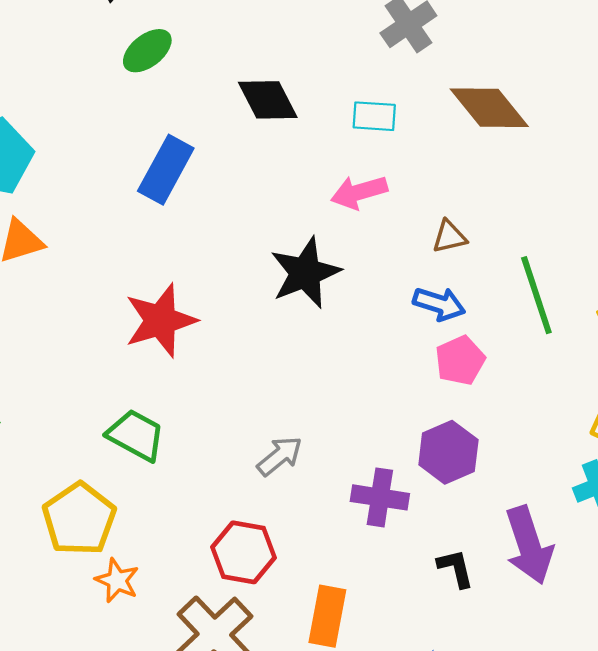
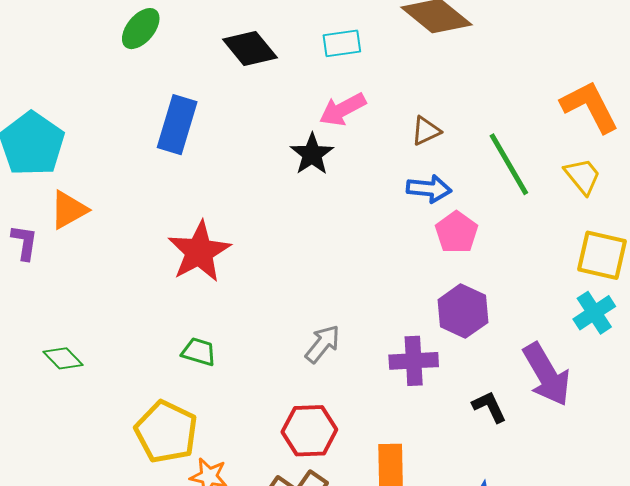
black star: (305, 273) -> (312, 154), moved, size x0.7
green trapezoid: (136, 435) -> (199, 352), size x0.7

